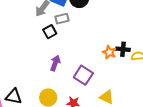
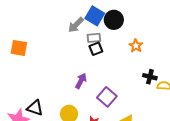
black square: (50, 32) -> (96, 49), moved
orange star: (109, 52) -> (136, 46), moved

